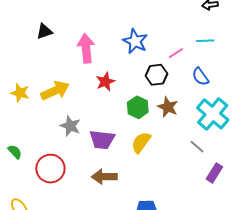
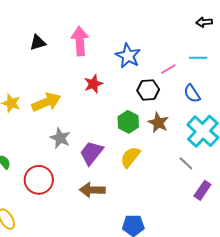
pink arrow: (86, 48) -> (80, 41), moved
red star: (105, 82) -> (93, 84), moved
purple trapezoid: (102, 140) -> (91, 153), turned 120

